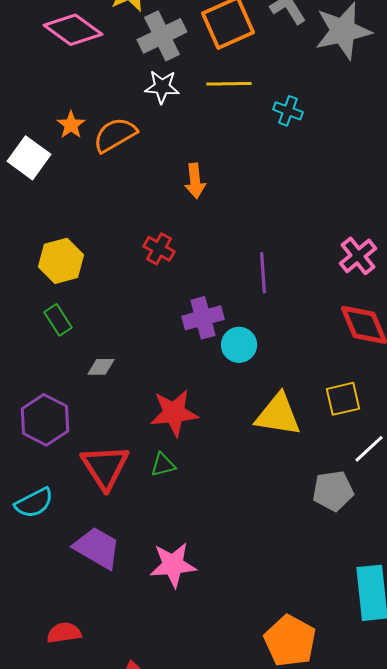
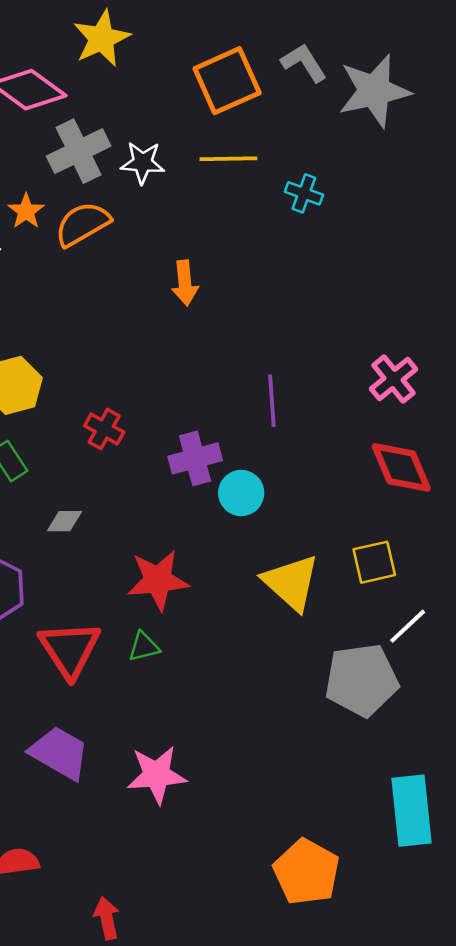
gray cross: (162, 36) -> (79, 151), moved
red cross: (159, 249) -> (104, 429), moved
yellow triangle: (278, 415) -> (291, 583), turned 33
gray pentagon: (333, 491) -> (362, 680), size x1.4

